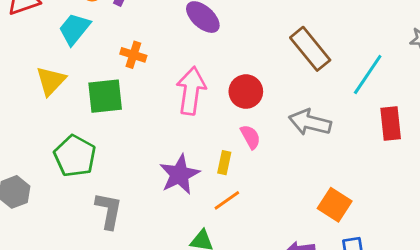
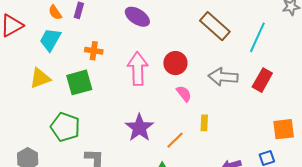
yellow triangle: (51, 81) -> (40, 78), turned 35
red rectangle: (391, 123) -> (262, 80), moved, turned 45
yellow rectangle: (224, 163) -> (204, 123), moved
orange square: (335, 205) -> (284, 129), moved, turned -30

